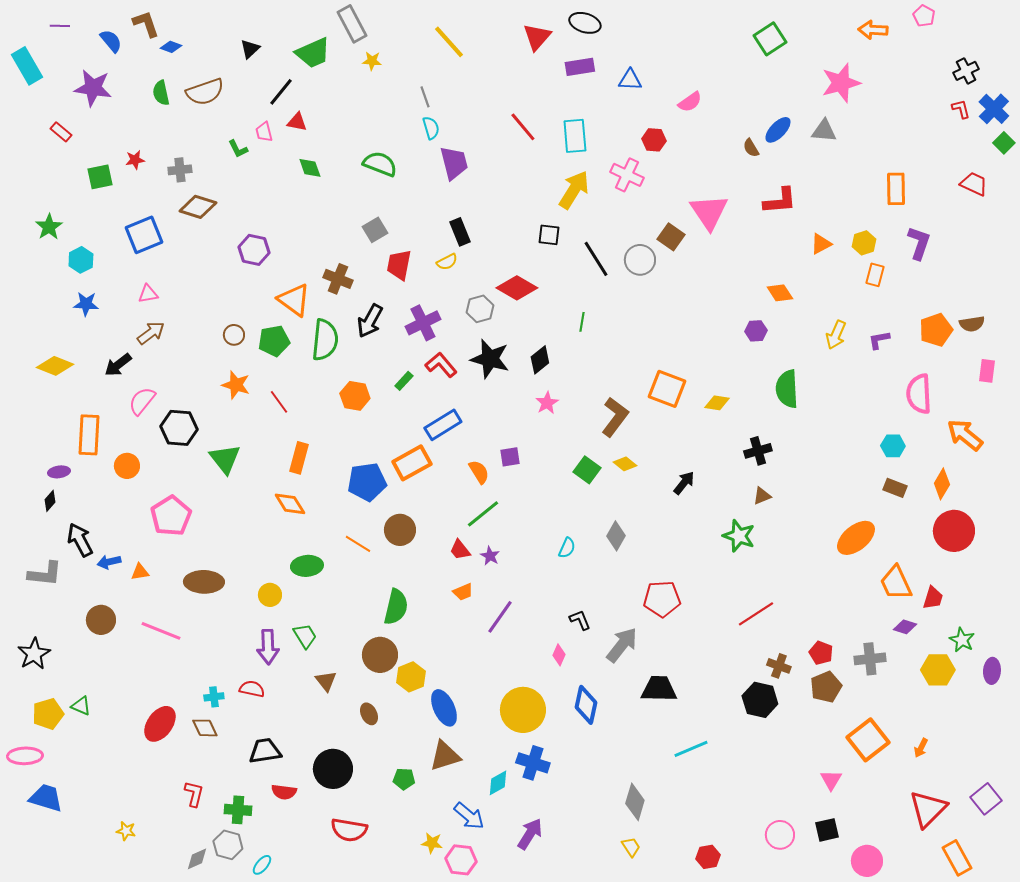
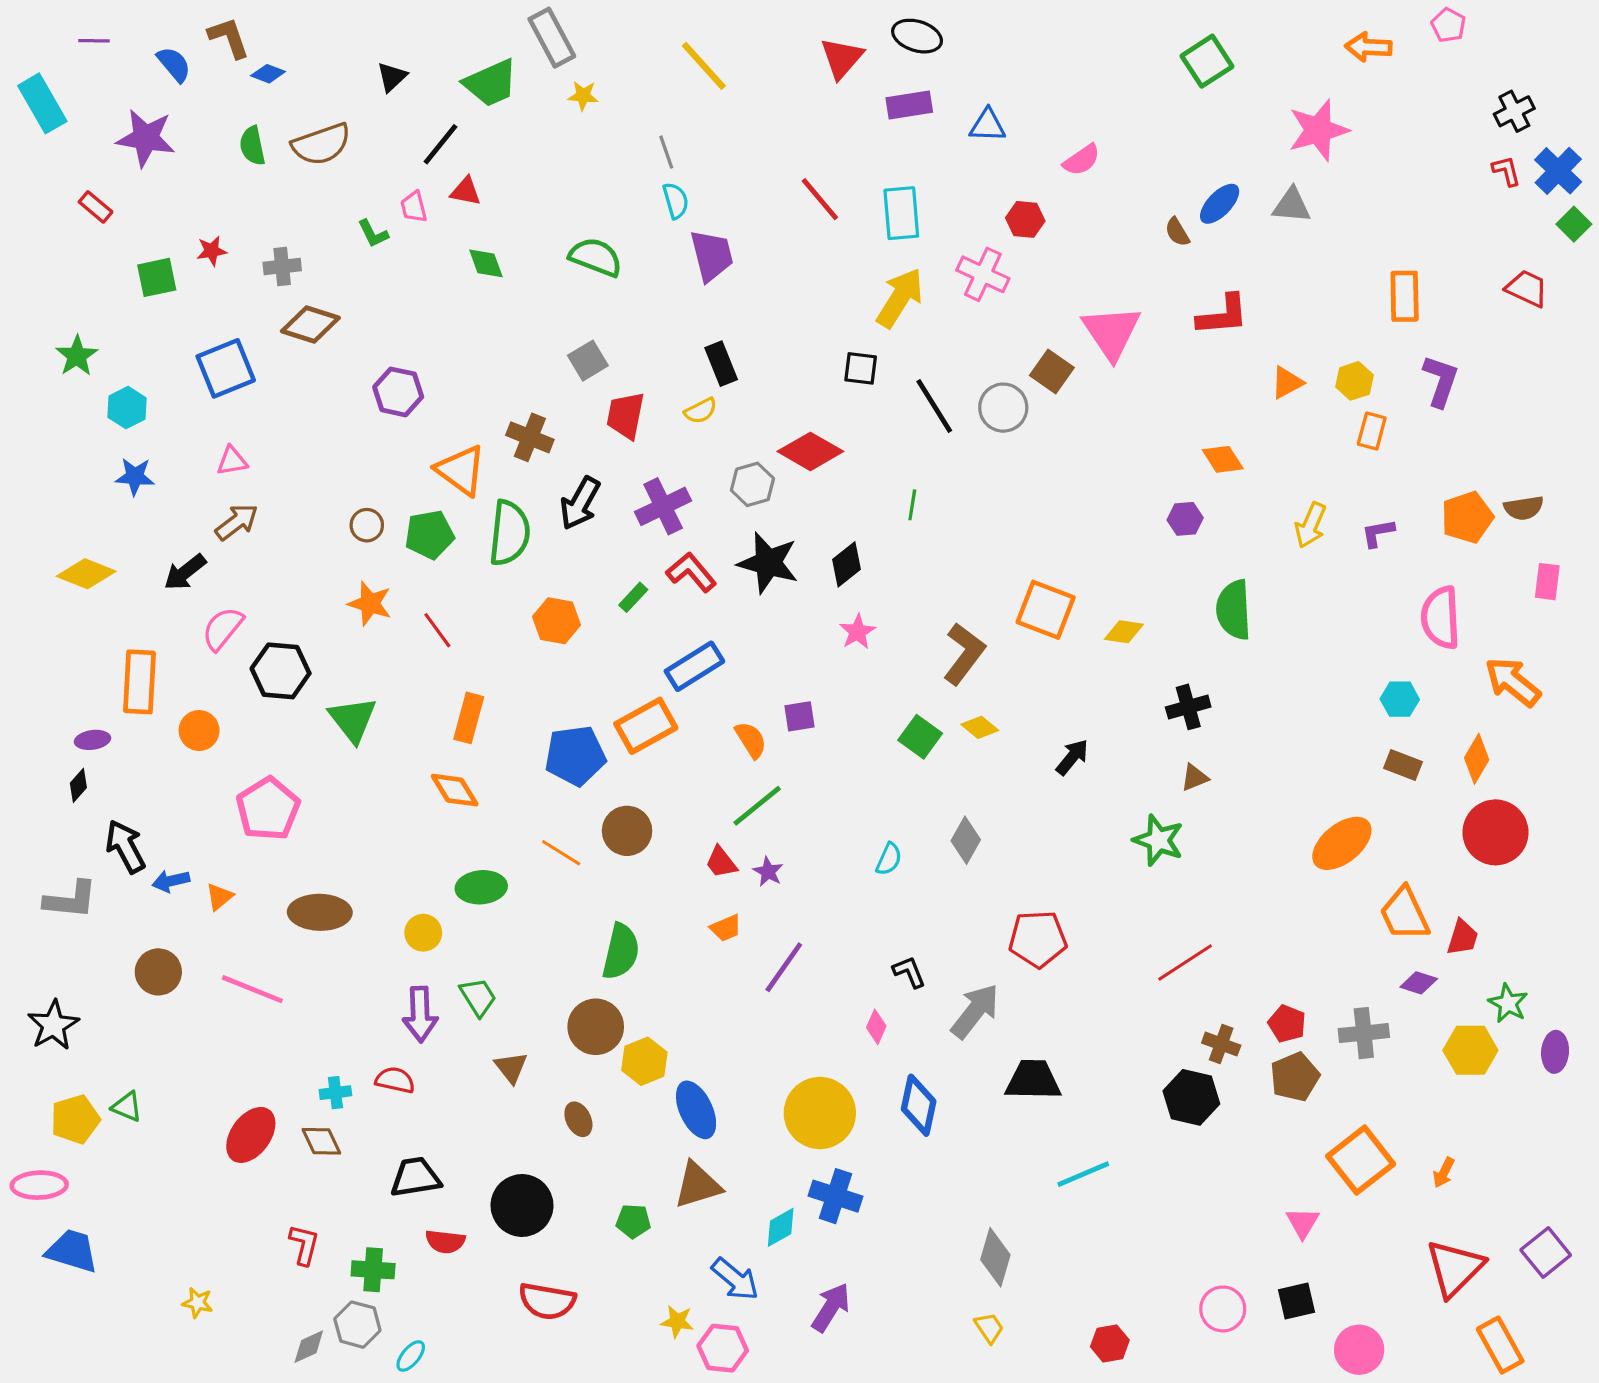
orange triangle: (140, 572) -> (219, 897), turned -30

